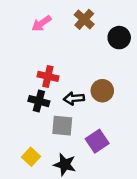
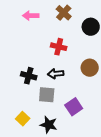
pink arrow: (41, 23) -> (31, 16), turned 35
red cross: (48, 76) -> (59, 47), moved
brown circle: (102, 91) -> (90, 68), moved

